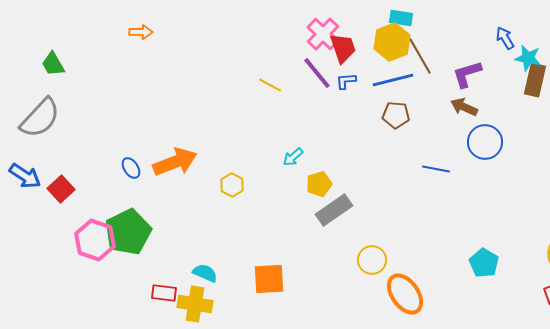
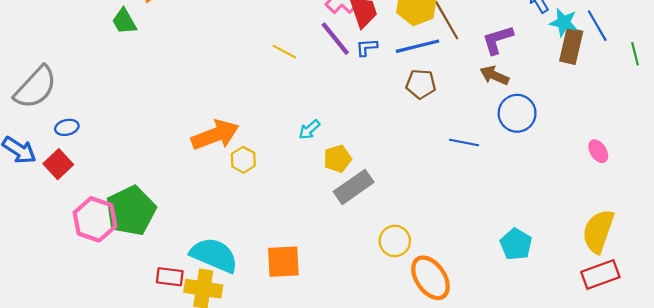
green trapezoid: (53, 64) -> (124, 21), moved
orange arrow: (175, 162) -> (215, 135), moved
blue ellipse: (131, 168) -> (67, 127), moved, turned -70
cyan semicircle: (205, 273) -> (214, 255), size x1.8

